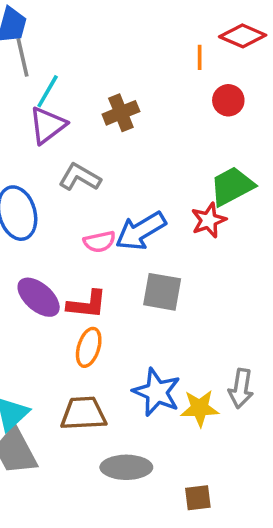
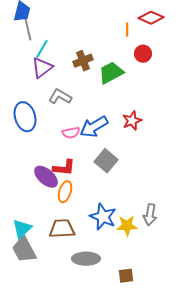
green trapezoid: (232, 186) -> (111, 73), moved
gray square: (162, 292) -> (106, 161), turned 30
purple ellipse: (39, 297) -> (46, 177), moved

